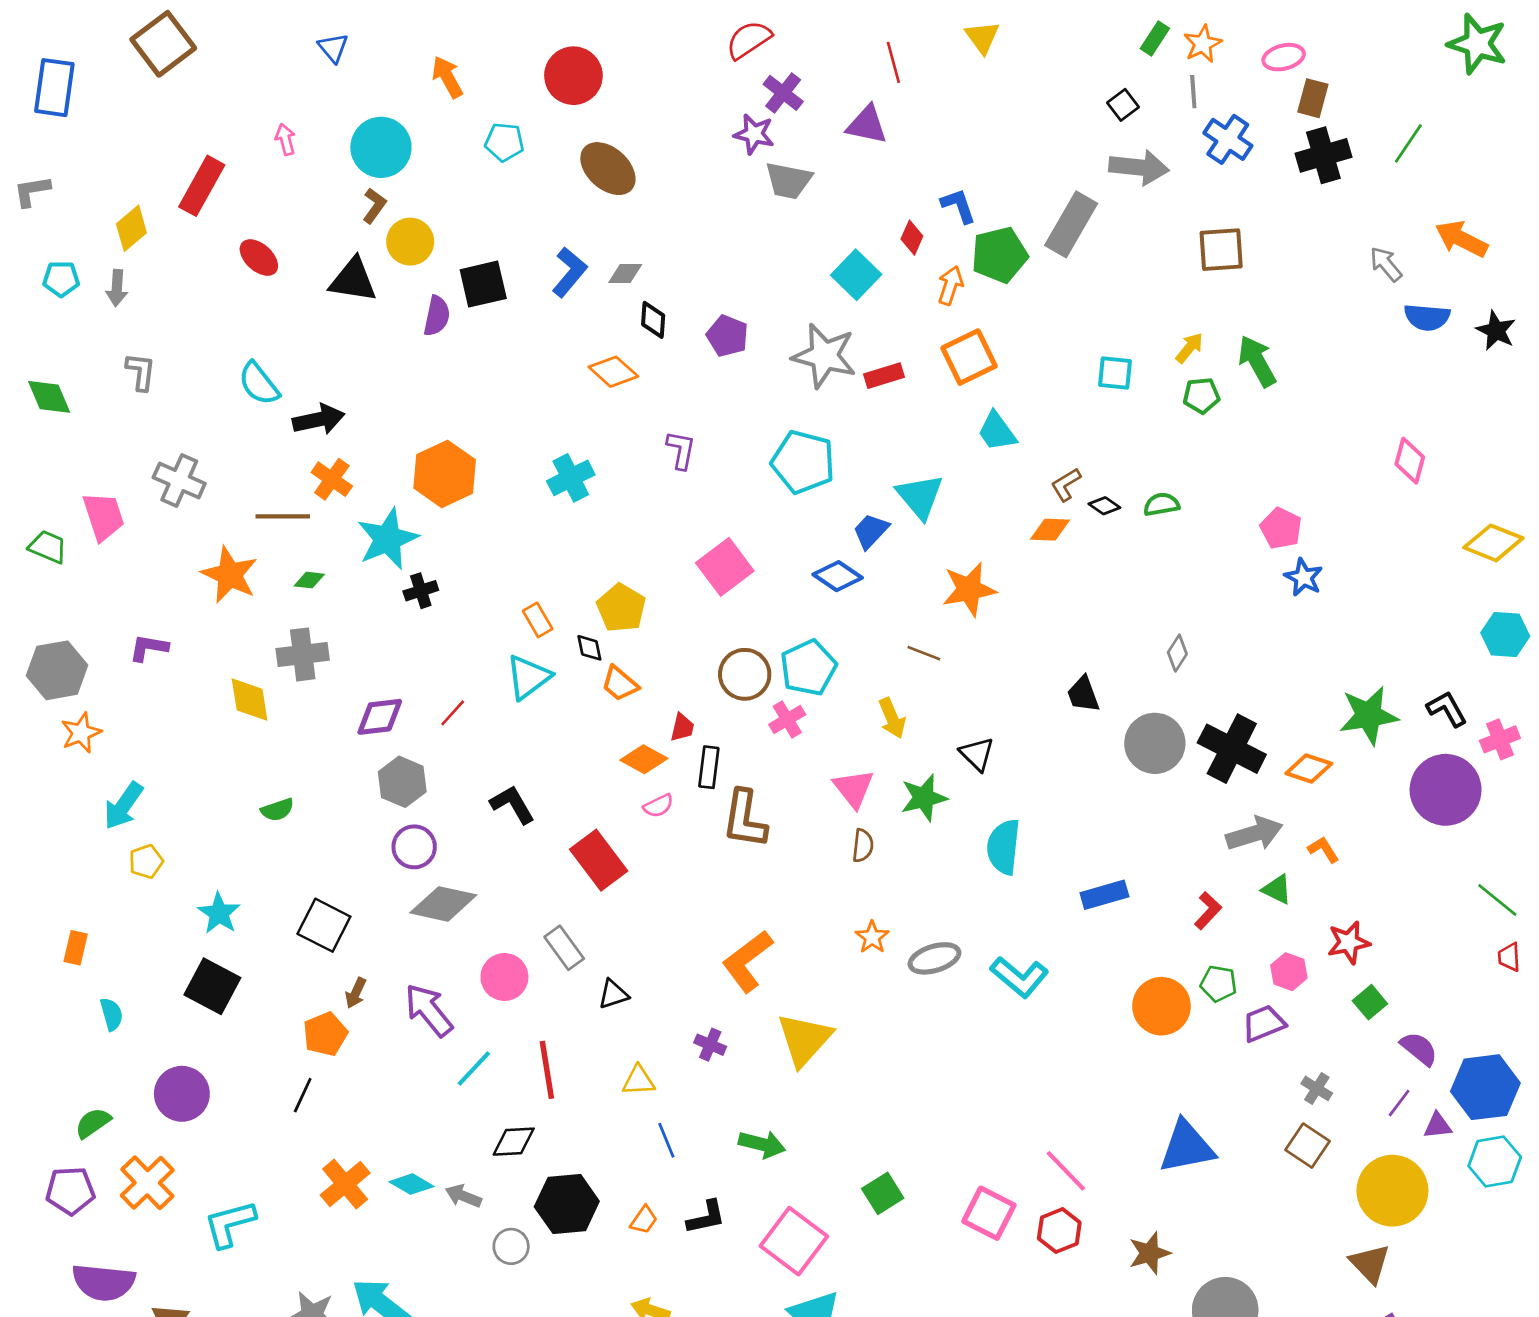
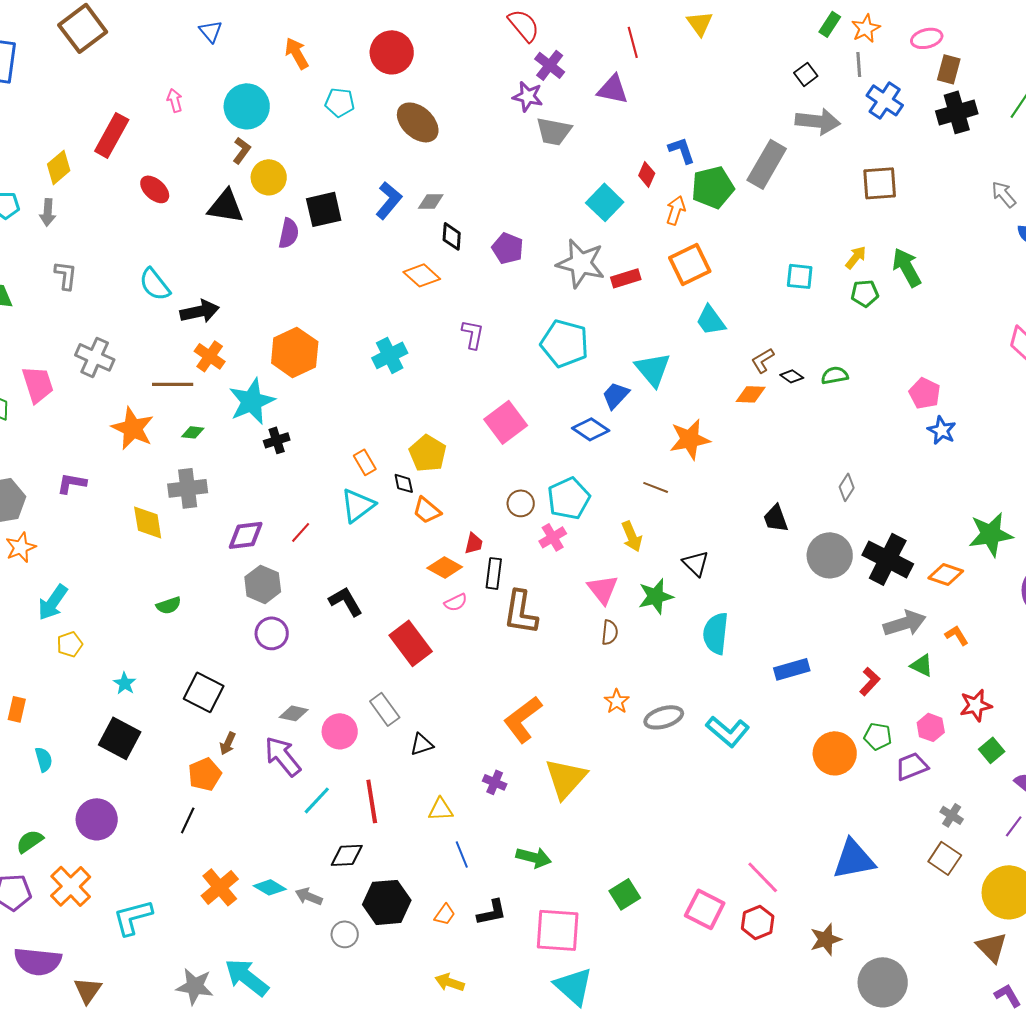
red semicircle: (749, 40) -> (524, 25), turned 84
brown circle: (745, 674) -> (521, 503), size x0.7
gray diamond: (443, 904) -> (294, 713), moved, size x0.6
cyan star: (219, 913) -> (125, 683), size x0.7
pink square: (794, 1241) -> (558, 930), turned -33

